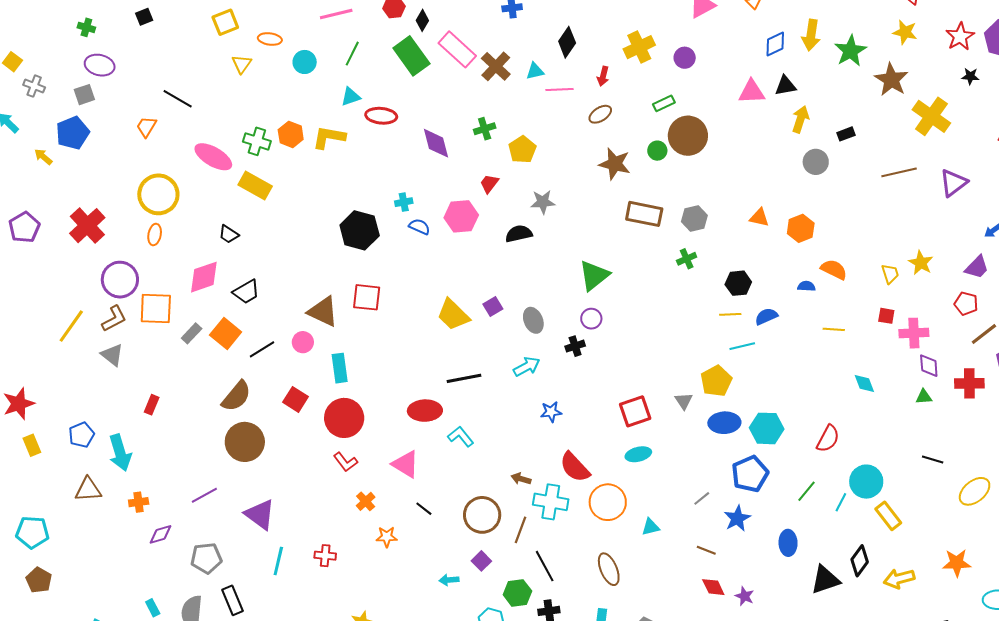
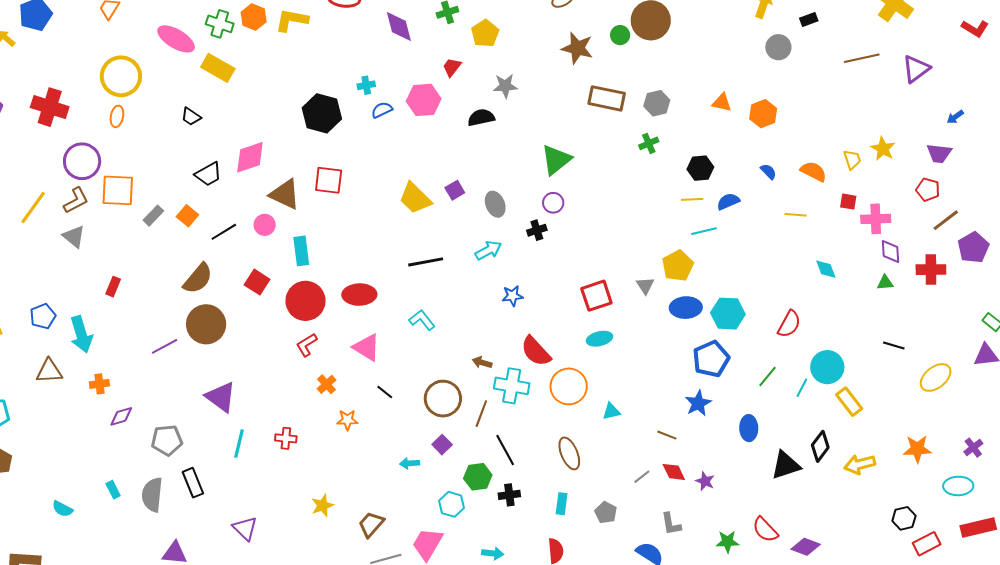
red cross: (87, 226) -> (50, 107), turned -30
blue semicircle: (419, 227) -> (382, 110), turned -50
purple trapezoid: (977, 267) -> (939, 153), turned 52
orange semicircle: (834, 269) -> (813, 171), moved
pink diamond: (204, 277) -> (250, 157), moved
blue semicircle: (806, 286) -> (768, 171), turned 42
orange square: (226, 333) -> (187, 216), size x0.7
red ellipse: (425, 411) -> (359, 295), moved
red L-shape: (345, 462) -> (307, 345), turned 95
purple line: (204, 495) -> (165, 346), moved
gray line: (702, 498) -> (642, 477), moved

